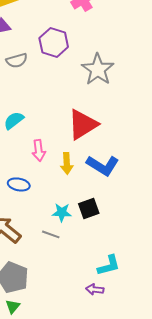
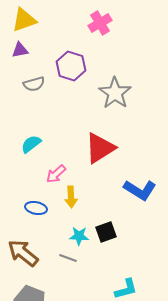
pink arrow: (39, 150) -> (56, 174), turned 55
yellow arrow: (67, 163) -> (71, 197), moved
blue L-shape: (103, 165) -> (140, 190), moved

